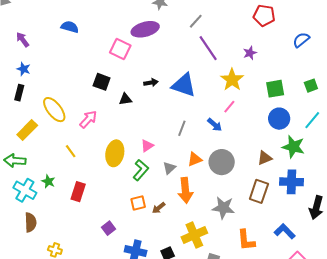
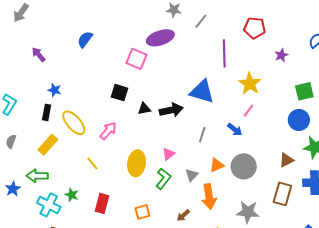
red pentagon: (264, 16) -> (255, 28), moved
gray line: (196, 21) -> (201, 21), moved
blue semicircle: (70, 27) -> (85, 39), turned -66
purple line: (208, 48) -> (224, 53), turned 36
purple star: (250, 53) -> (281, 55), moved
blue star: (24, 69) -> (55, 90), moved
black arrow: (151, 83) -> (171, 110), moved, size x1.6
green square: (275, 89) -> (304, 91), moved
black rectangle: (19, 93) -> (47, 112), moved
orange square: (138, 203) -> (142, 212), moved

